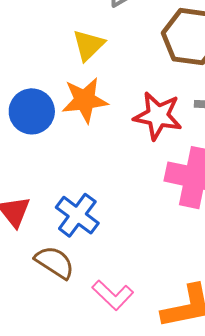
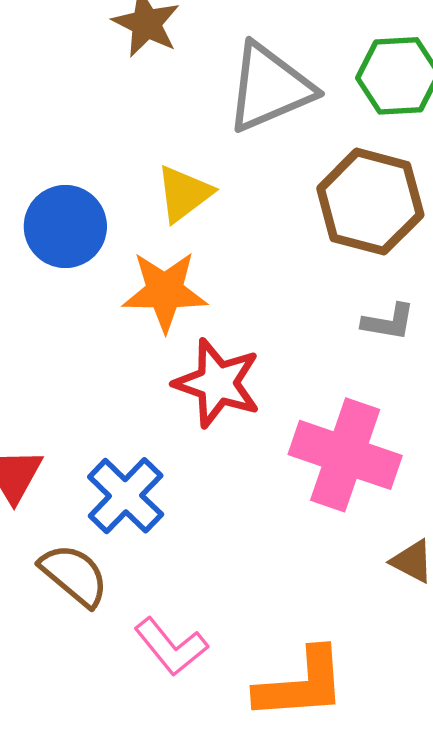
blue circle: (32, 111) -> (65, 227), moved
red star: (158, 116) -> (217, 383), moved

